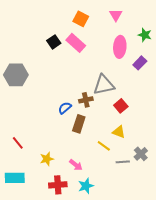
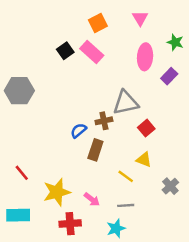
orange square: (81, 19) -> (98, 23), turned 35
yellow star: (47, 159) -> (57, 192), size x1.6
gray line: (123, 162) -> (126, 205), moved
cyan star: (86, 186) -> (116, 228), moved

